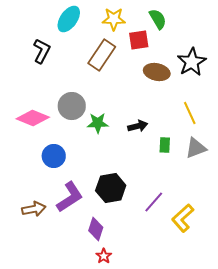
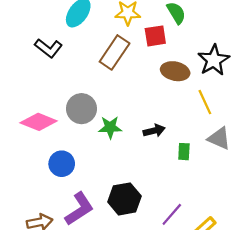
black L-shape: (42, 51) -> (48, 48), turned 100
yellow line: (190, 113) -> (205, 102), moved
gray triangle: (196, 148) -> (219, 138), moved, turned 45

